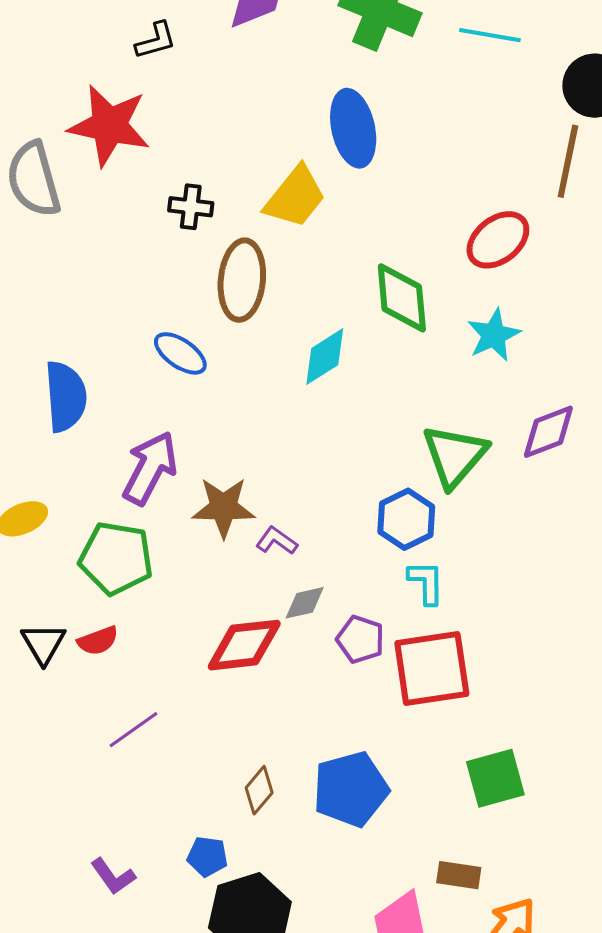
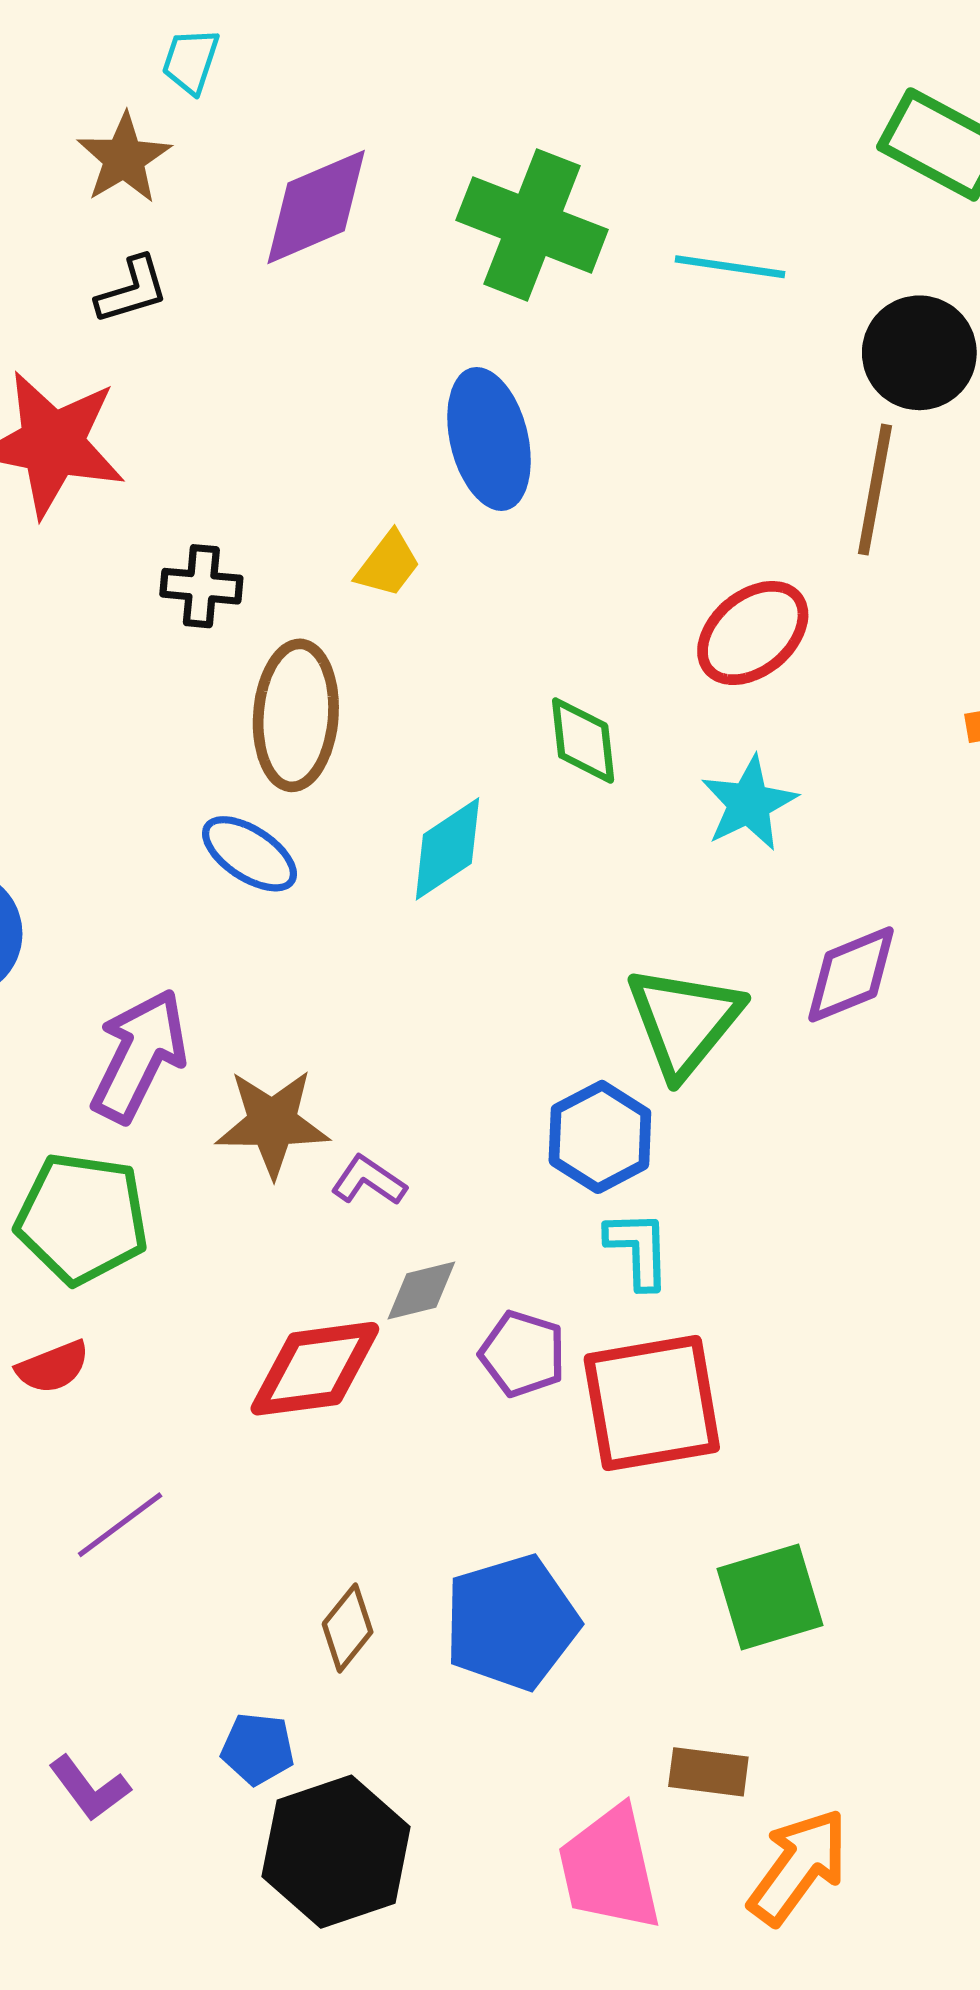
yellow trapezoid: (295, 197) -> (388, 564), size x0.6
green diamond: (402, 298) -> (583, 741), size x0.7
blue ellipse: (180, 353) -> (250, 854), moved

